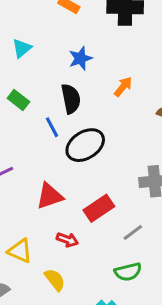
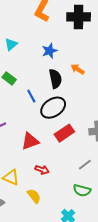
orange arrow: (123, 87) -> (78, 69), turned -96
black semicircle: (71, 99) -> (55, 79), moved
red rectangle: (99, 208) -> (64, 133), moved
green semicircle: (128, 272) -> (82, 190), turned 30

